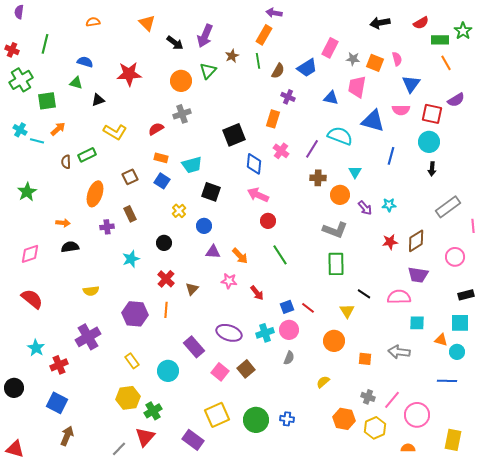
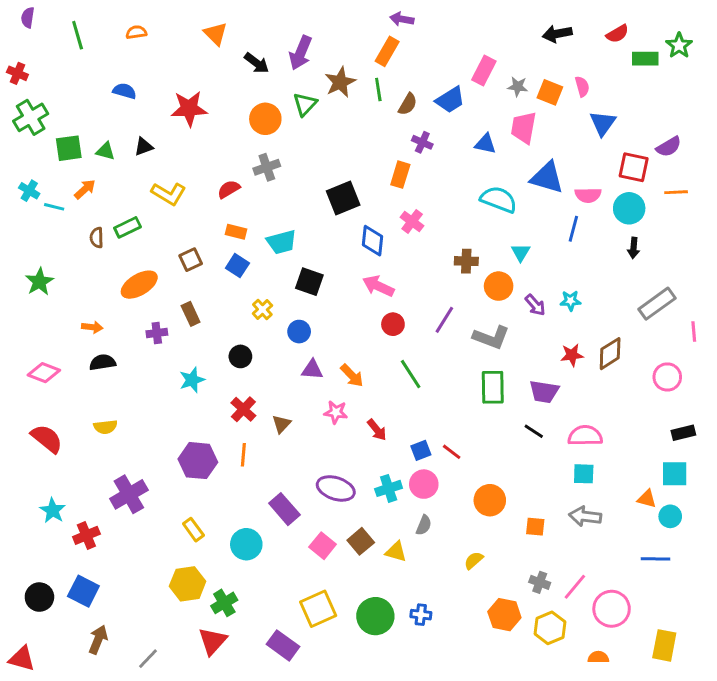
green line: (45, 44) -> (78, 35), moved, turned -30
brown star: (232, 56) -> (340, 82), size x1.5
orange line: (446, 63) -> (676, 192), moved, turned -63
green triangle: (76, 83) -> (105, 151), moved
pink semicircle: (401, 110) -> (588, 195), moved
purple line: (312, 149) -> (444, 320), moved
orange ellipse: (95, 194) -> (139, 285), turned 40
pink diamond: (30, 254) -> (44, 373), turned 40
purple trapezoid: (418, 275) -> (544, 392), moved
yellow semicircle: (91, 291) -> (105, 427), moved
yellow triangle: (347, 311) -> (396, 552), moved, turned -42
cyan square: (417, 323) -> (584, 474), moved
black circle: (14, 388) -> (39, 597), moved
gray line: (119, 449) -> (148, 659), moved

